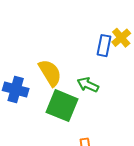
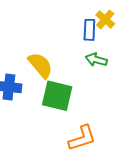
green arrow: (88, 85) -> (96, 60), moved

